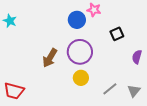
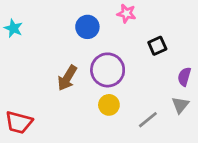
blue circle: (77, 20) -> (87, 27), moved
gray triangle: (134, 91) -> (180, 105), moved

